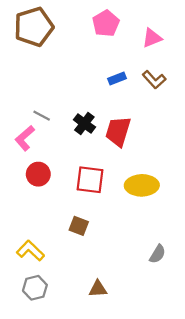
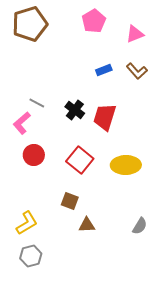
red square: (90, 180) -> (80, 160), turned 32
yellow L-shape: (30, 251) -> (27, 223), turned 105
brown triangle: (98, 289) -> (87, 225), moved

